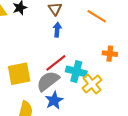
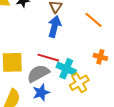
blue arrow: (57, 30) -> (54, 27), size x1.5
red line: (56, 63) -> (48, 58), turned 45

